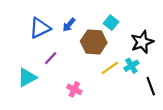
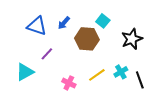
blue triangle: (40, 28) -> (37, 26), turned 45
cyan cross: (131, 66) -> (121, 72), moved
yellow line: (110, 68) -> (97, 75), moved

